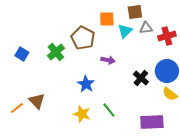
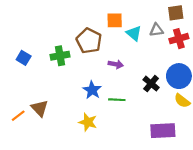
brown square: (135, 12) -> (176, 13), moved
cyan triangle: (125, 31) -> (134, 33), turned -35
green cross: (56, 52) -> (60, 56), turned 30
green line: (109, 110) -> (117, 100), moved, turned -49

